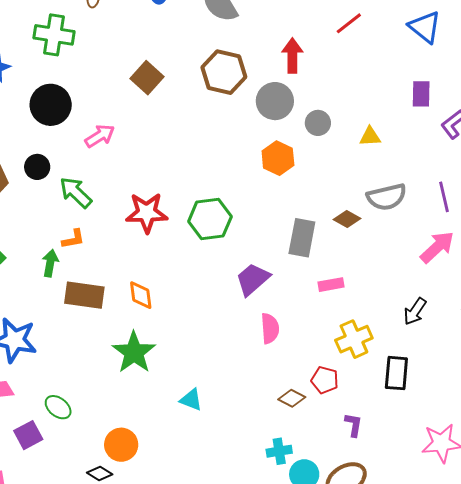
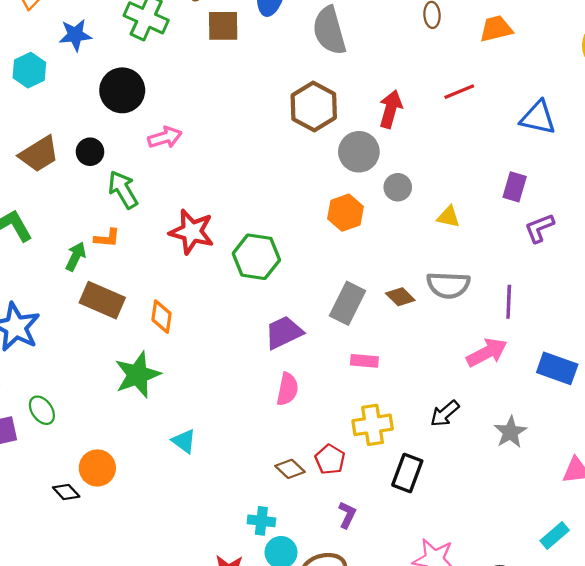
blue triangle: (425, 27) -> (538, 118), turned -42
brown square: (147, 78) -> (223, 26), moved, turned 32

